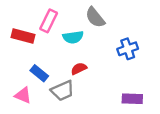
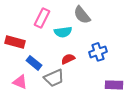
red rectangle: (23, 36) -> (15, 42), moved
blue cross: (128, 49) -> (98, 52), moved

